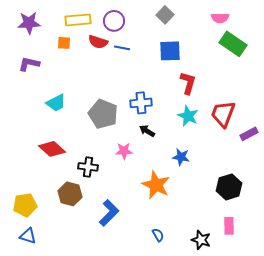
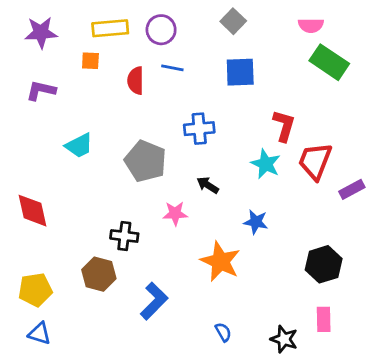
red semicircle: (98, 42) -> (136, 81), moved, turned 72
red L-shape: (188, 83) -> (284, 126), moved
blue cross: (141, 103) -> (199, 129), moved
red diamond: (52, 149) -> (32, 211), moved, turned 36

